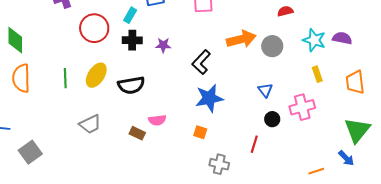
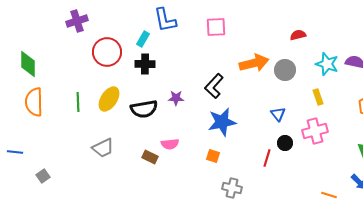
purple star: (163, 45) -> (176, 98), moved
yellow rectangle: (317, 74) -> (318, 97), moved
red line: (254, 144) -> (267, 158), moved
gray square: (30, 152) -> (43, 176), size x0.6
orange line: (316, 171) -> (329, 195), turned 35

